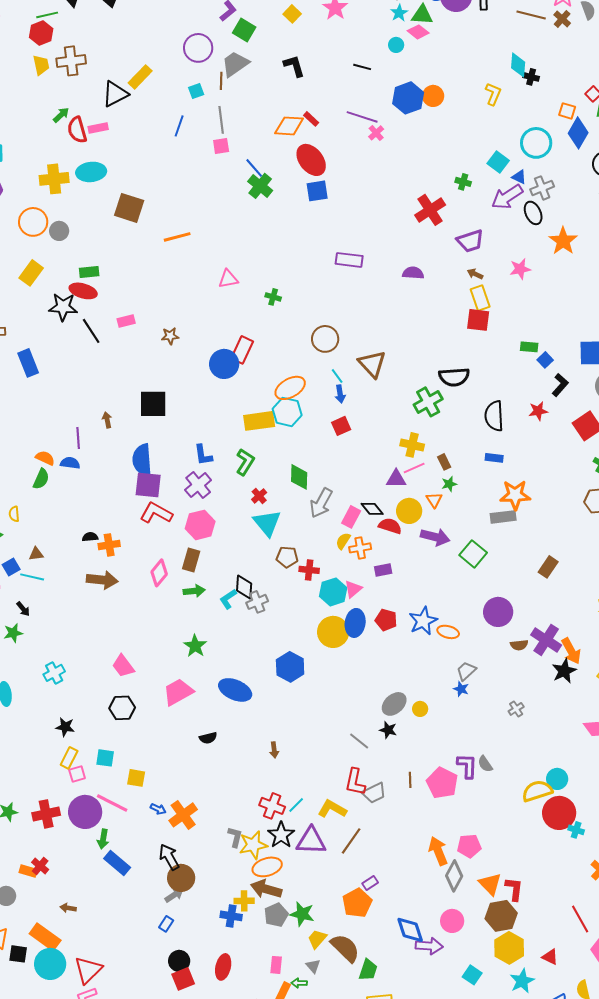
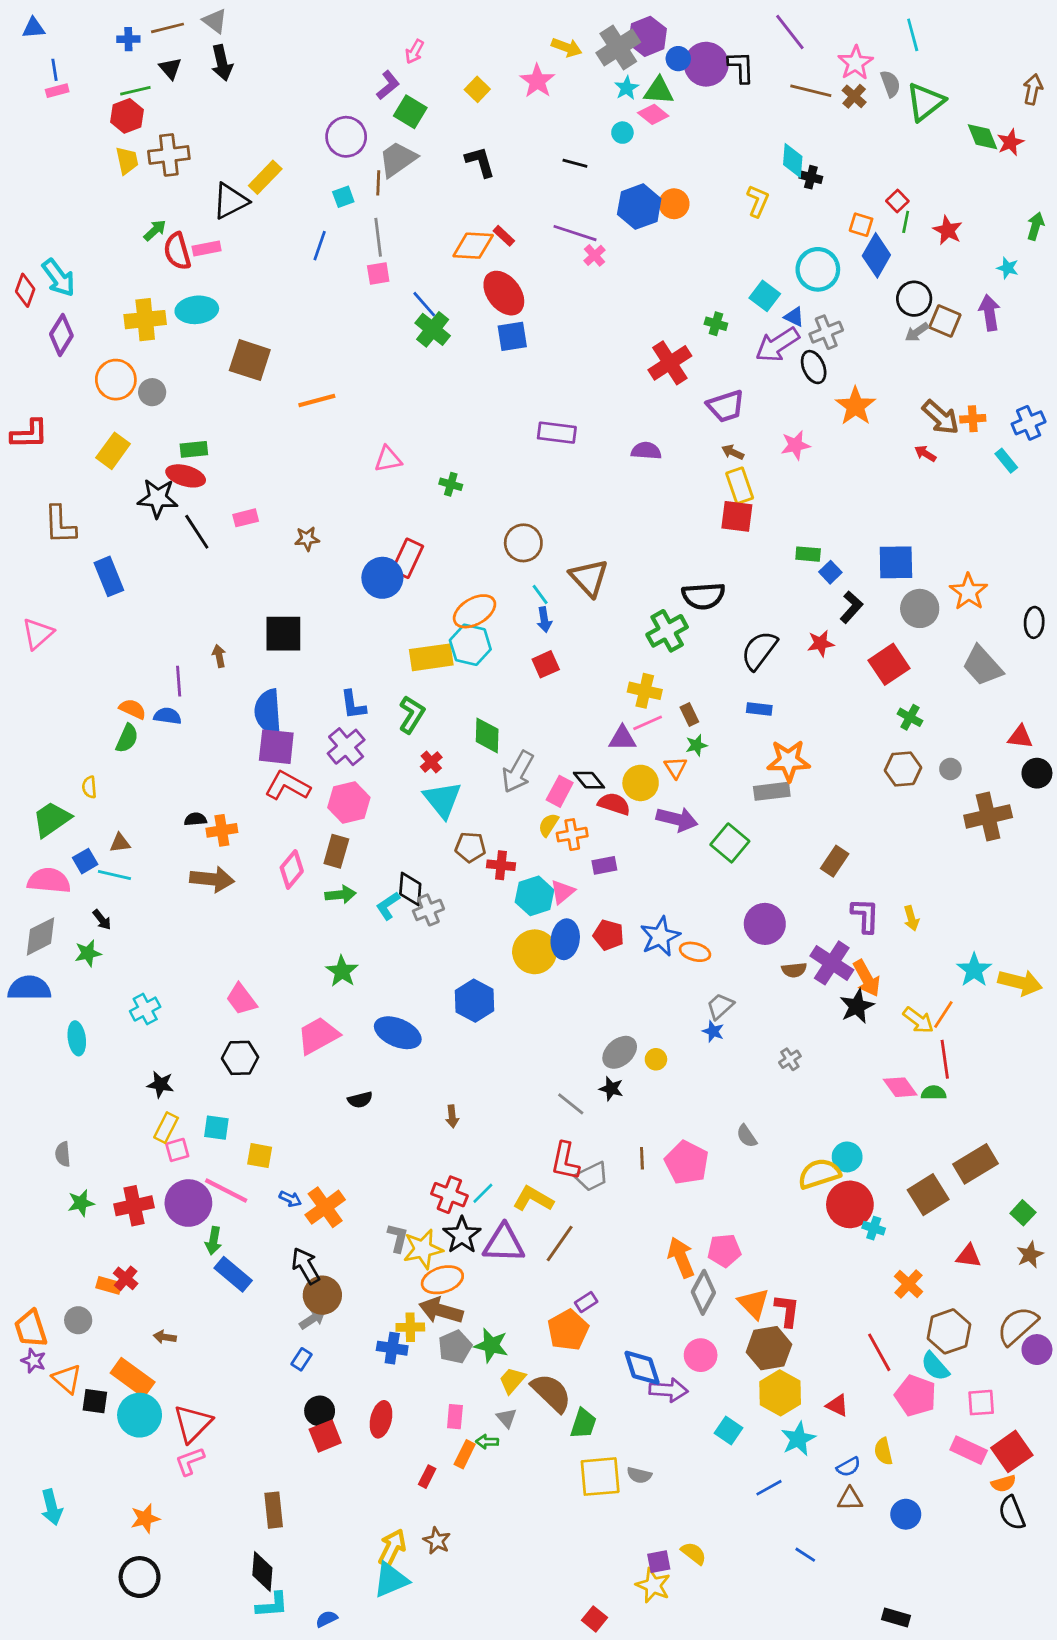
black semicircle: (494, 416) -> (759, 650), turned 40
purple L-shape: (467, 766) -> (865, 916), moved

